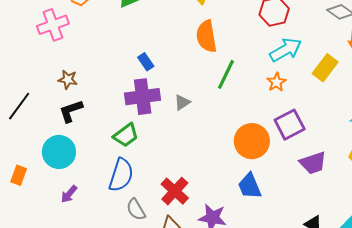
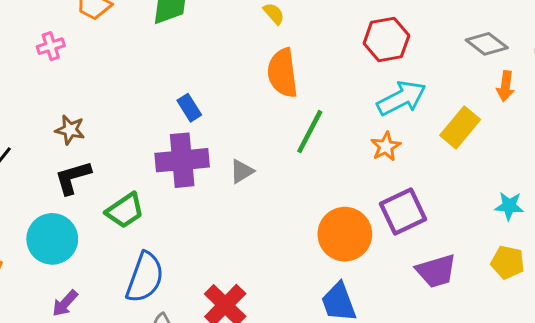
pink cross: (53, 25) -> (51, 46), size x0.6
green trapezoid: (126, 135) -> (125, 211), moved

